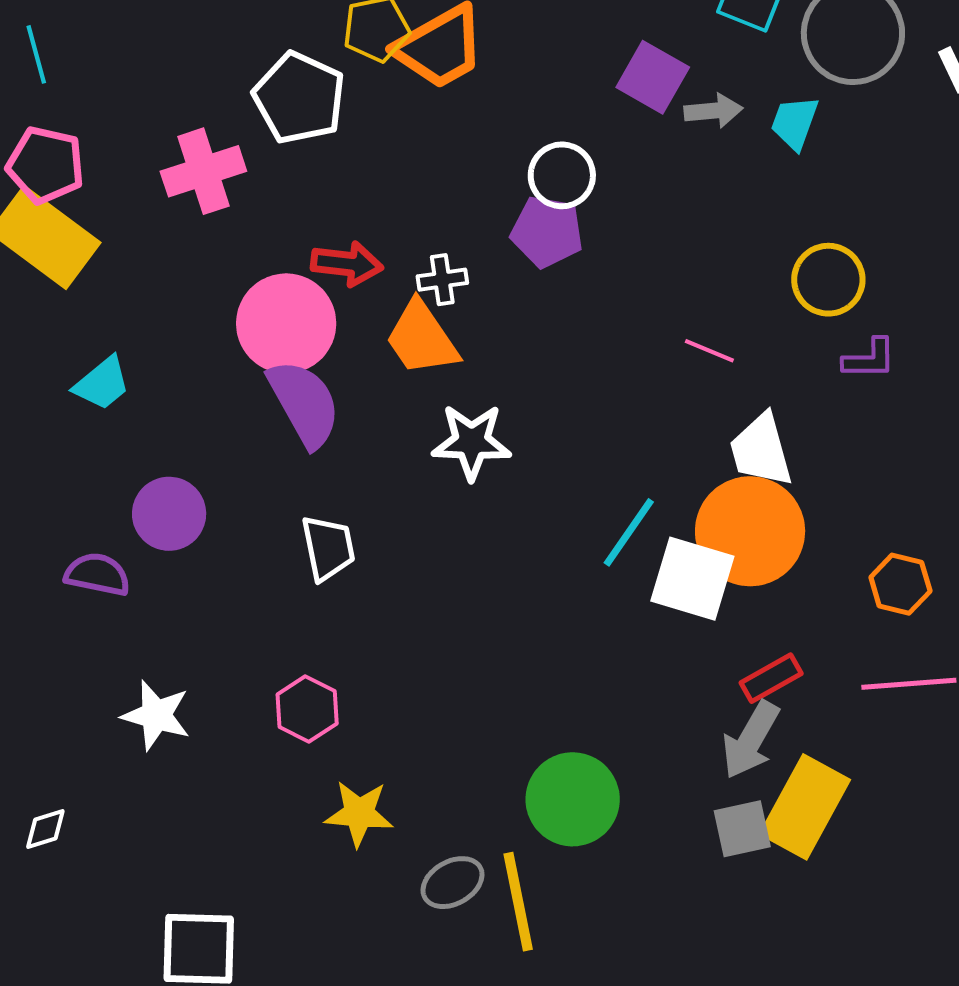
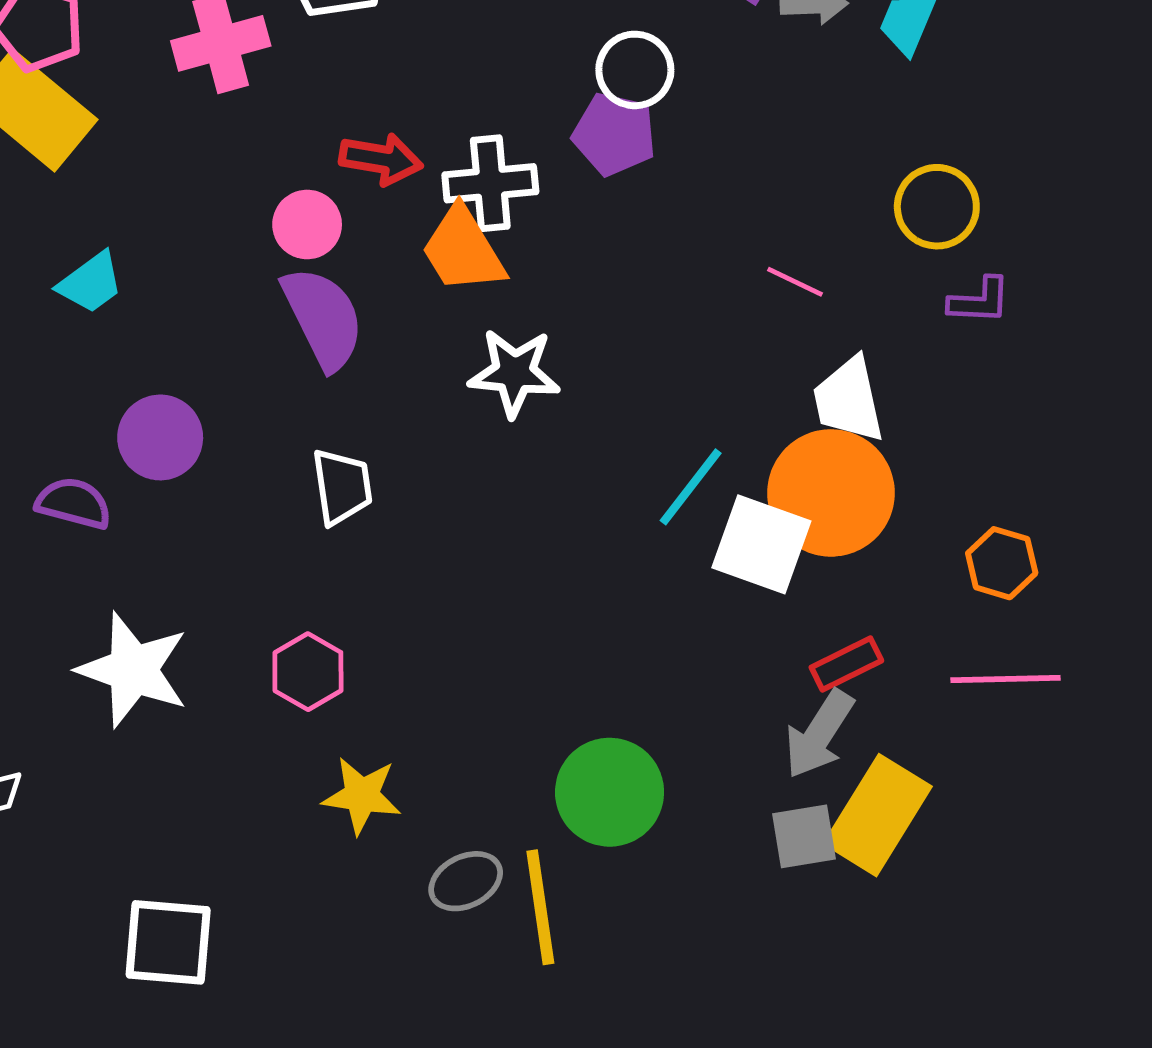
white cross: (442, 280) -> (490, 183), size x1.6
pink circle: (286, 323) -> (307, 224), size x0.6
white star: (156, 715) -> (133, 670), size x1.4

